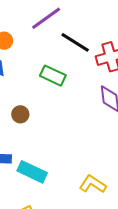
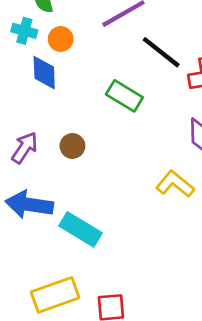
yellow L-shape: (93, 184) -> (175, 184), moved

